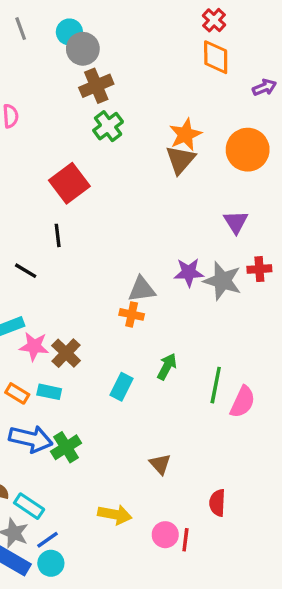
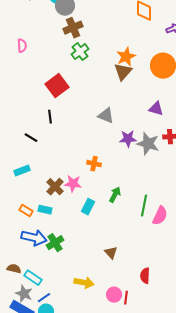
purple triangle: (236, 222) -> (156, 109), turned -42
gray triangle: (142, 289) -> (106, 116), moved, turned 30
pink star: (34, 346) -> (73, 184), moved

